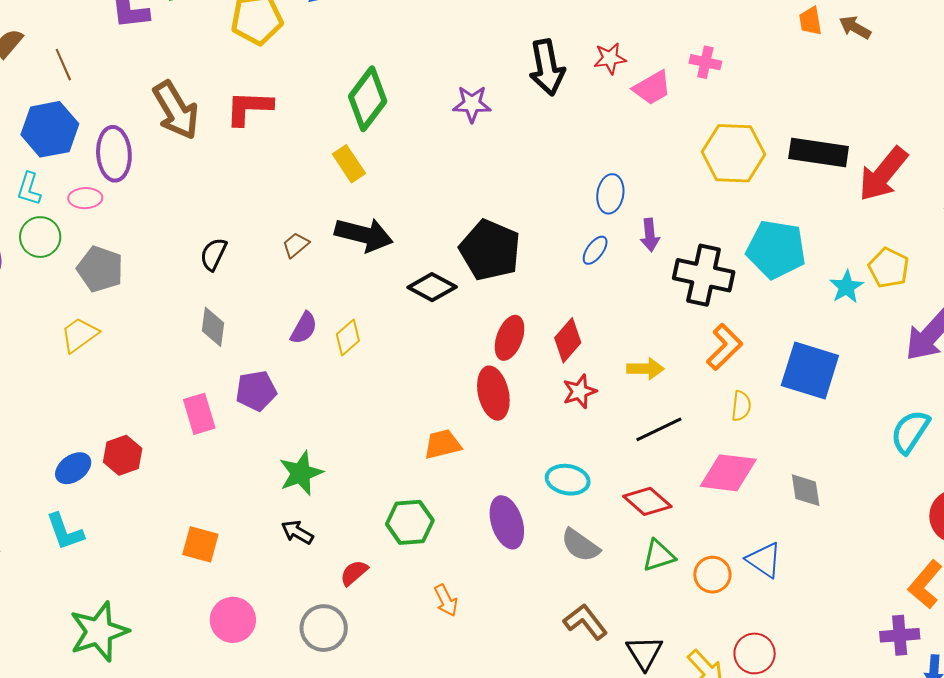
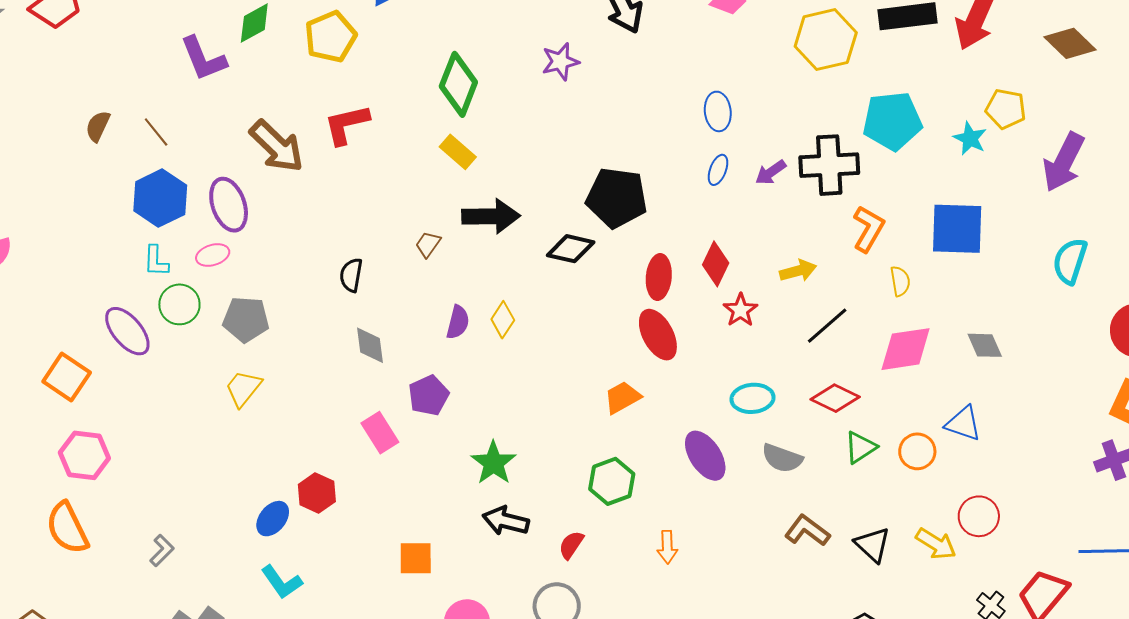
purple arrow: (650, 235) -> (771, 172), moved, turned 76
black arrow: (297, 532) -> (506, 521), size x1.4
orange arrow: (446, 600) -> (667, 547), turned 40

